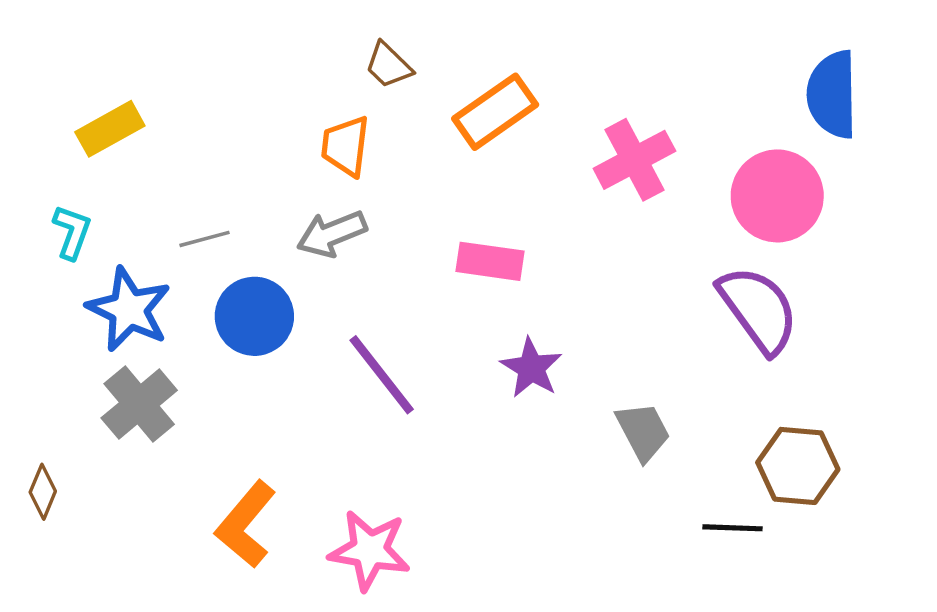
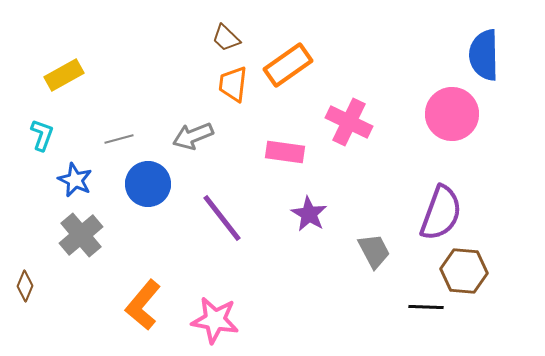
orange trapezoid: (346, 146) -> (233, 84), moved
pink cross: (634, 160) -> (349, 122), moved, turned -36
blue star: (129, 309) -> (75, 180), size x0.7
purple semicircle: (758, 309) -> (441, 213), moved, turned 56

